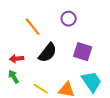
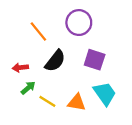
purple circle: (69, 19) -> (79, 23), size x1.5
green arrow: (14, 77) -> (28, 88), moved, turned 80

